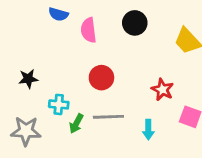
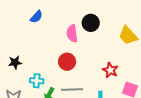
blue semicircle: (58, 14) -> (36, 17), turned -64
pink semicircle: (89, 30) -> (72, 34), moved

